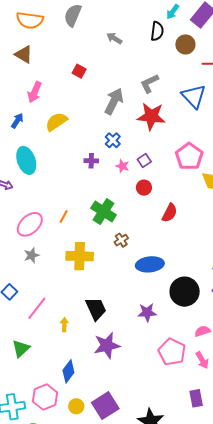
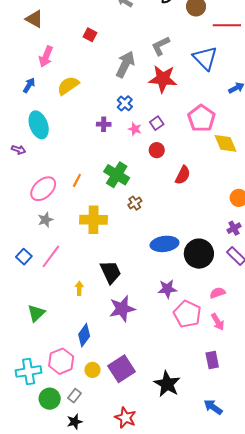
blue ellipse: (150, 264) -> (165, 244), moved
pink line: (37, 308) -> (51, 256), moved
purple star: (147, 313) -> (167, 289), moved

